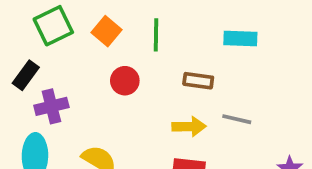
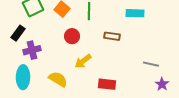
gray line: (237, 119) -> (151, 64), moved
yellow arrow: (189, 127) -> (83, 61), moved, turned 144

